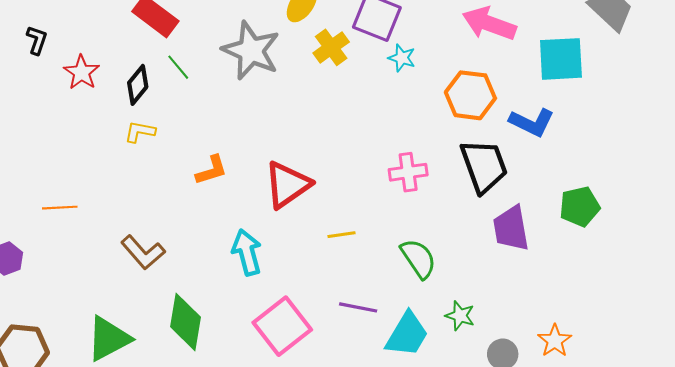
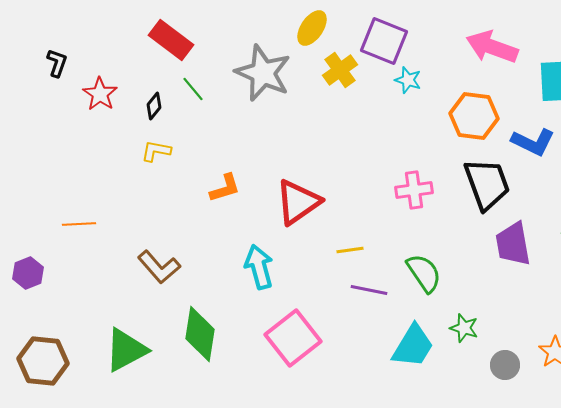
black diamond: (138, 85) -> (154, 106), size x0.7
purple line: (358, 307) -> (369, 290), moved

